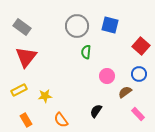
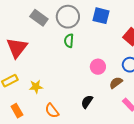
gray rectangle: (22, 27) -> (39, 18), moved
green semicircle: (86, 52) -> (69, 41), moved

